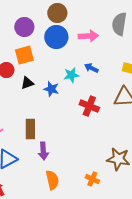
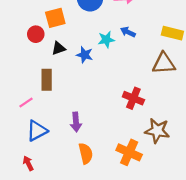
red cross: (89, 106) -> (133, 98), moved
brown rectangle: (30, 129) -> (47, 80), moved
orange cross: (92, 179) -> (129, 152), size x1.6

